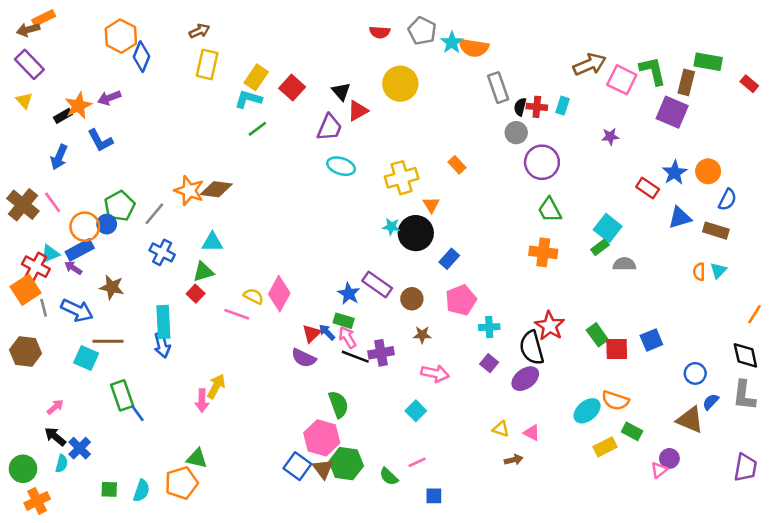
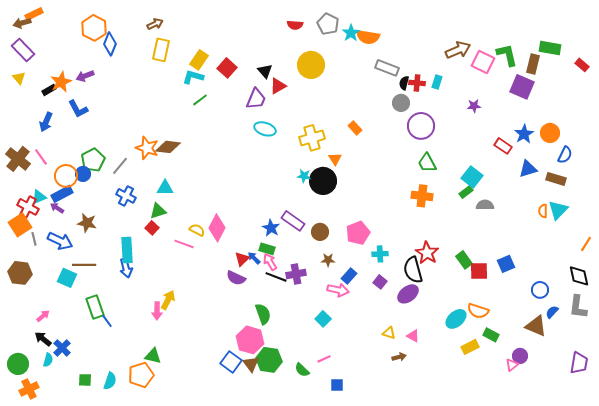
gray rectangle: (498, 88) -> (387, 68), turned -50
blue rectangle: (449, 259) -> (349, 276), moved
cyan triangle: (718, 270) -> (558, 210), size x1.5

